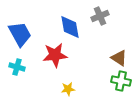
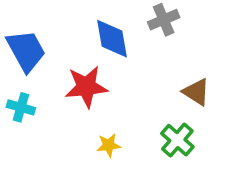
green cross: (121, 81) -> (177, 140), moved, turned 30

